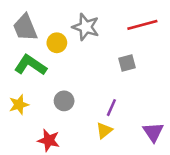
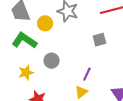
gray circle: (64, 101) -> (52, 61), moved
yellow star: (19, 105) -> (26, 73), moved

